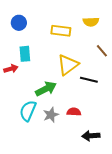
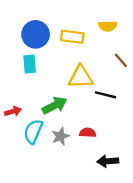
blue circle: (19, 23) -> (36, 34), moved, size x1.5
yellow triangle: (68, 65) -> (81, 77), turned 35
red arrow: (11, 69) -> (13, 111), moved

